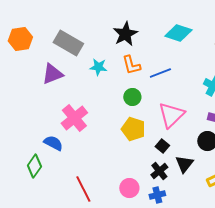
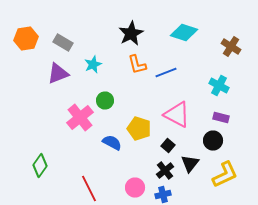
gray rectangle: (68, 43) -> (63, 42), moved, size x0.7
cyan star: (98, 67) -> (93, 64), moved, turned -30
green circle: (132, 97) -> (105, 100), moved
pink triangle: (171, 115) -> (177, 114), turned -48
blue semicircle: (53, 143) -> (112, 142), moved

